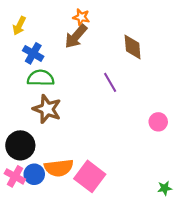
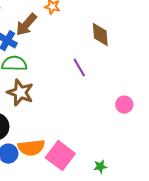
brown arrow: (76, 36) -> (26, 25), moved
green star: (165, 188) -> (100, 167), moved

